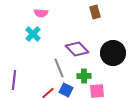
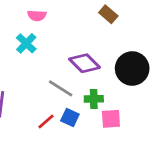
brown rectangle: (95, 12) -> (108, 14), turned -32
gray line: (59, 68) -> (61, 88), turned -36

